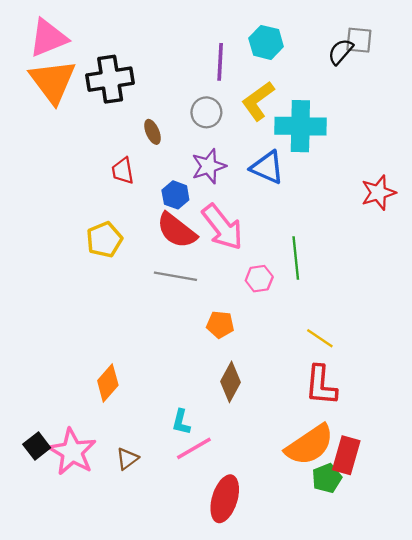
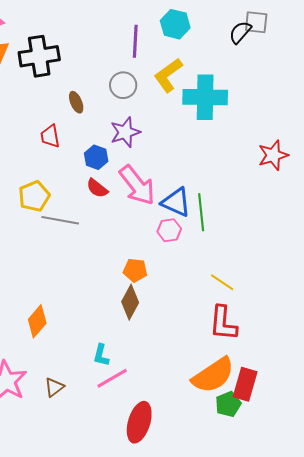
blue triangle: (267, 167) -> (176, 202), moved
red semicircle: (177, 230) -> (97, 188), size x0.6
gray line: (175, 276) -> (60, 220), moved
brown diamond: (230, 382) -> (130, 302), moved

